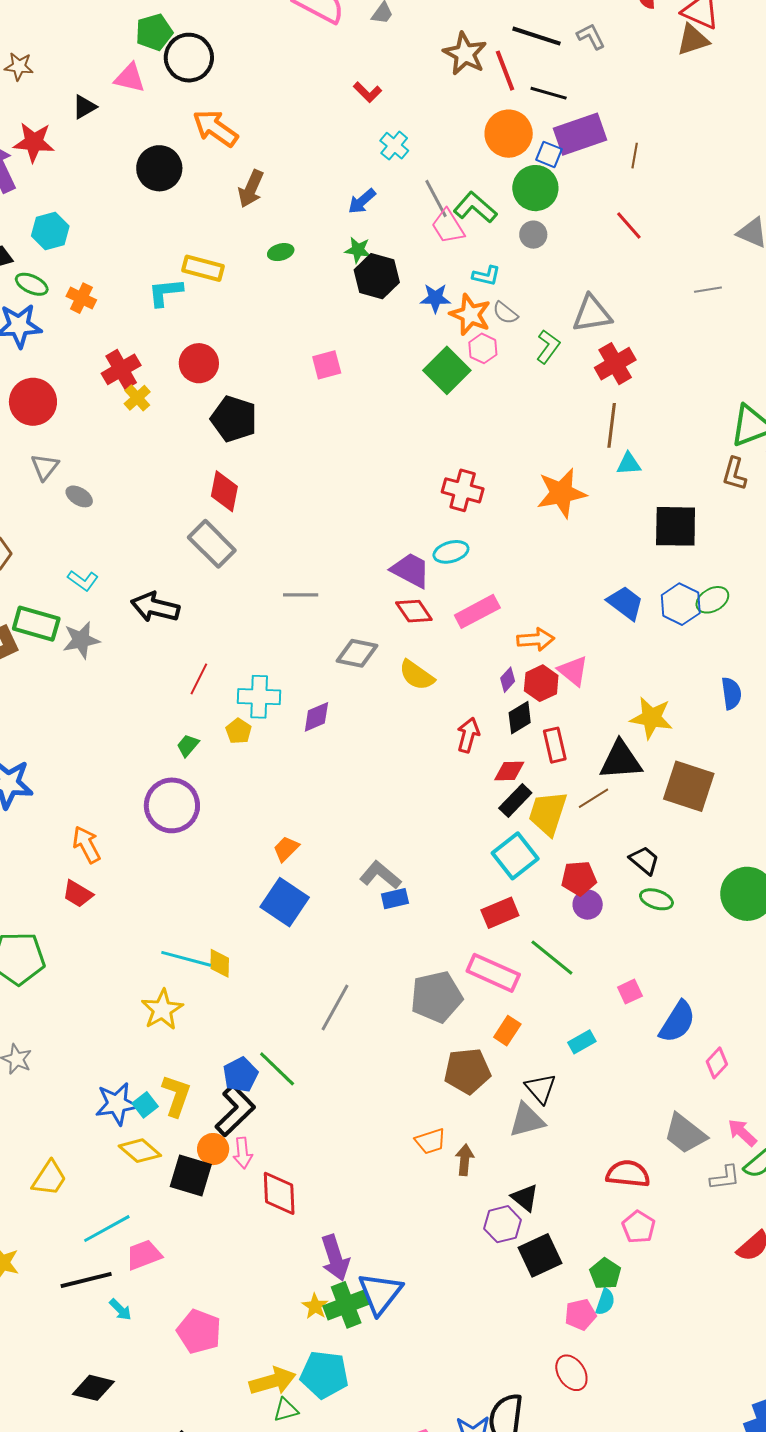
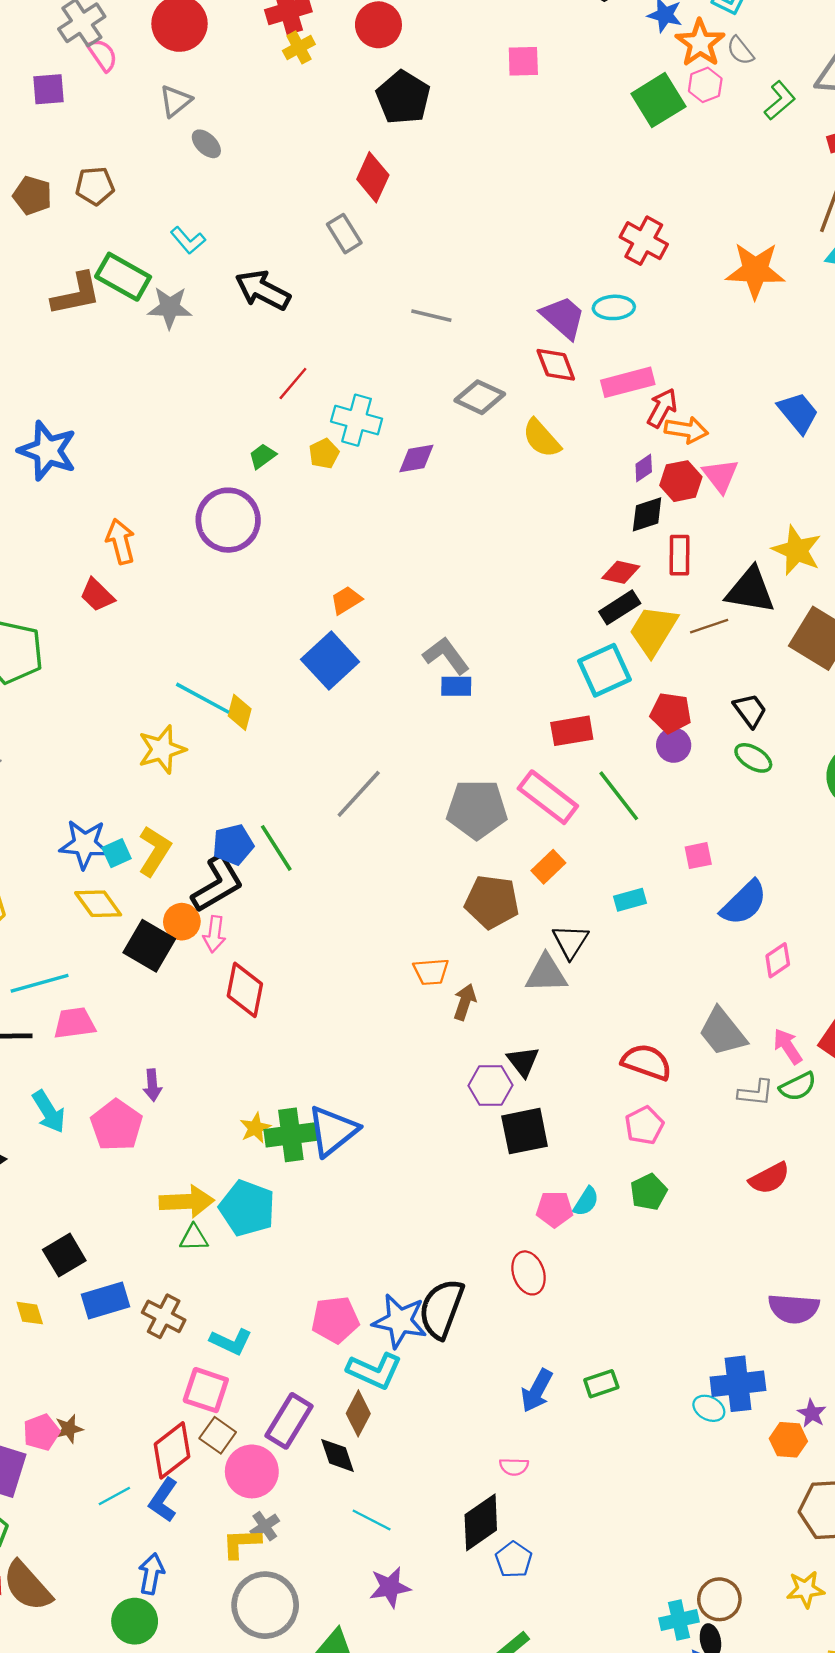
gray rectangle: (212, 544) -> (344, 234), size x0.7
red arrow: (468, 735) -> (662, 408), moved
purple arrow: (335, 1258) -> (152, 1085), moved, size x0.6
green pentagon: (605, 1274) -> (649, 1192), moved
cyan arrow: (120, 1310) -> (49, 1112), moved, size x1.5

